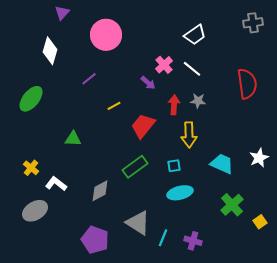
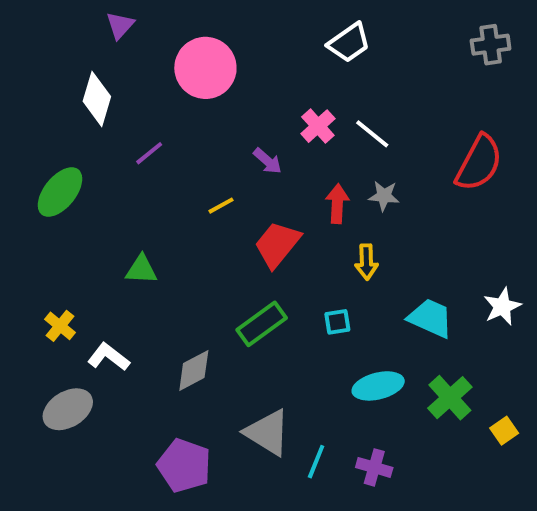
white trapezoid: (195, 35) -> (349, 43), moved
purple line: (89, 79) -> (149, 153), moved
purple arrow: (148, 83) -> (268, 161), moved
red semicircle: (247, 84) -> (479, 163), turned 36
yellow arrow: (189, 135) -> (366, 262), size x0.7
cyan ellipse: (180, 193) -> (378, 386), moved

